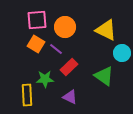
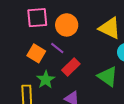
orange square: (36, 44) -> (36, 53), moved
green star: (45, 79) -> (46, 80), turned -30

